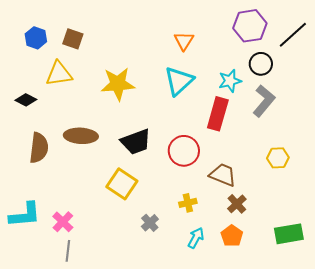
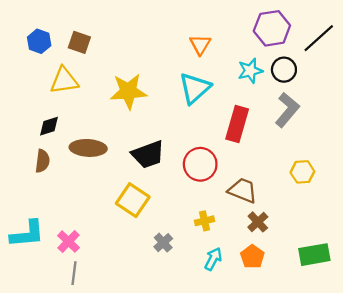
cyan star: (230, 81) -> (250, 71), moved
black diamond: (26, 100) -> (49, 126), moved, turned -45
brown semicircle: (39, 148) -> (42, 161), size x0.7

